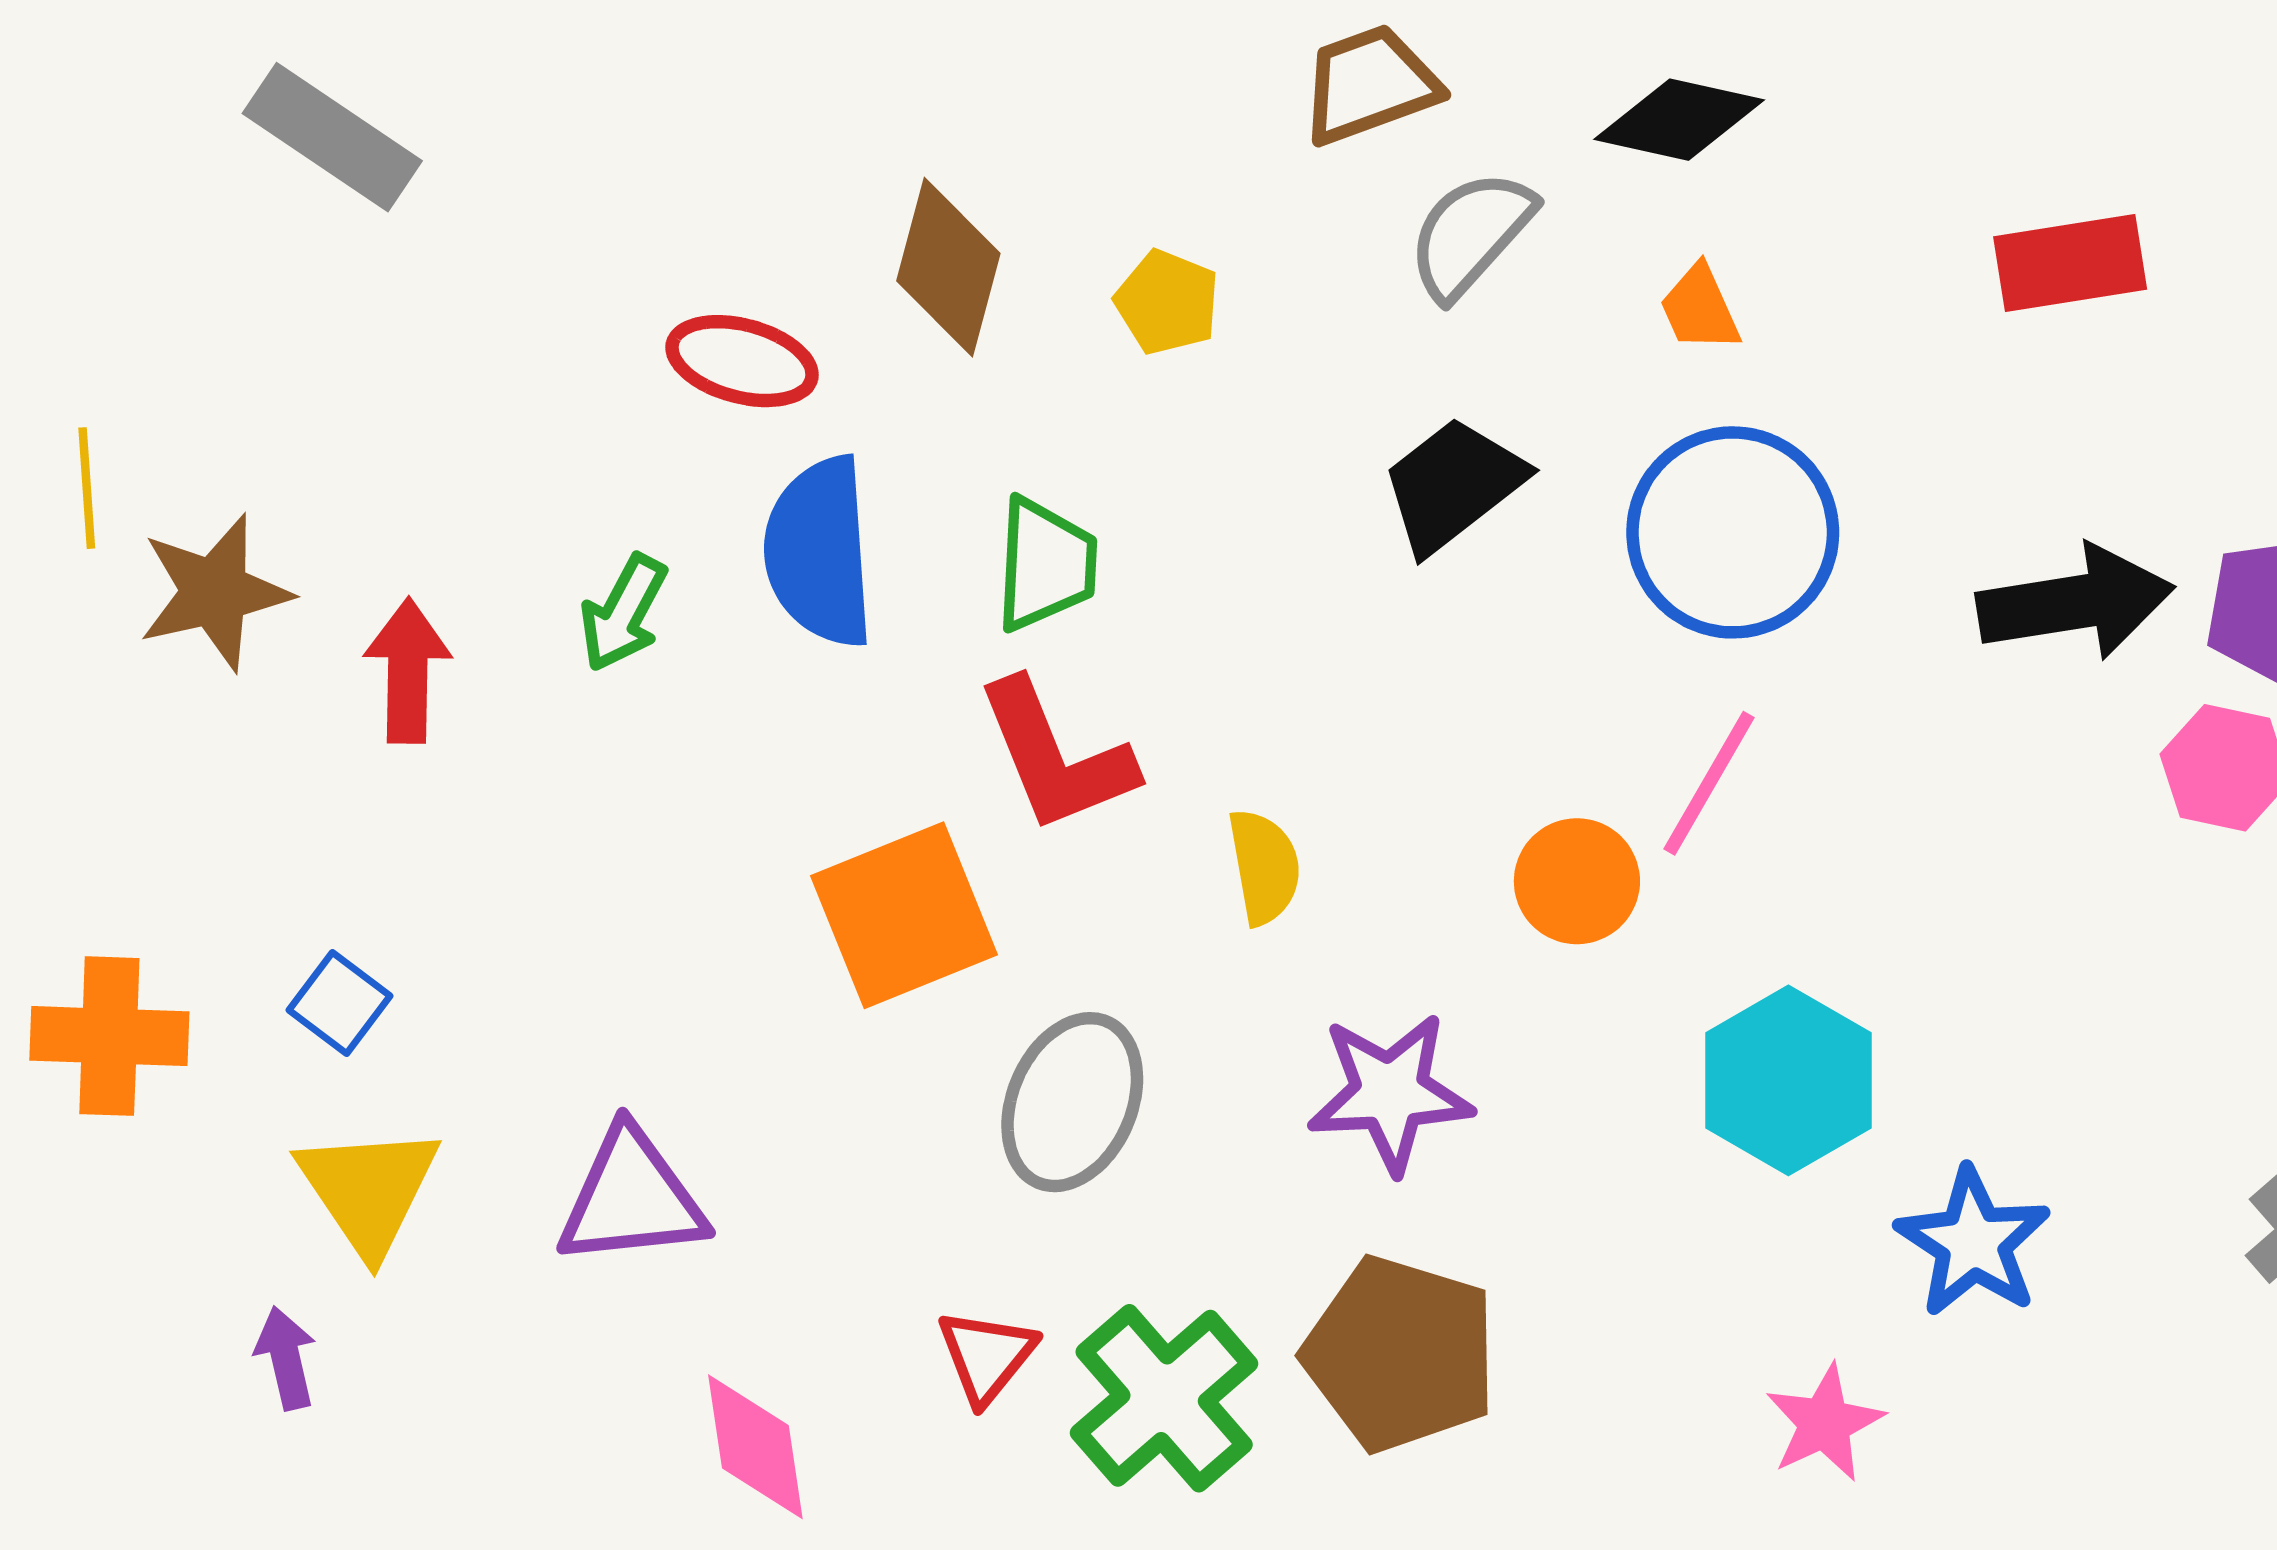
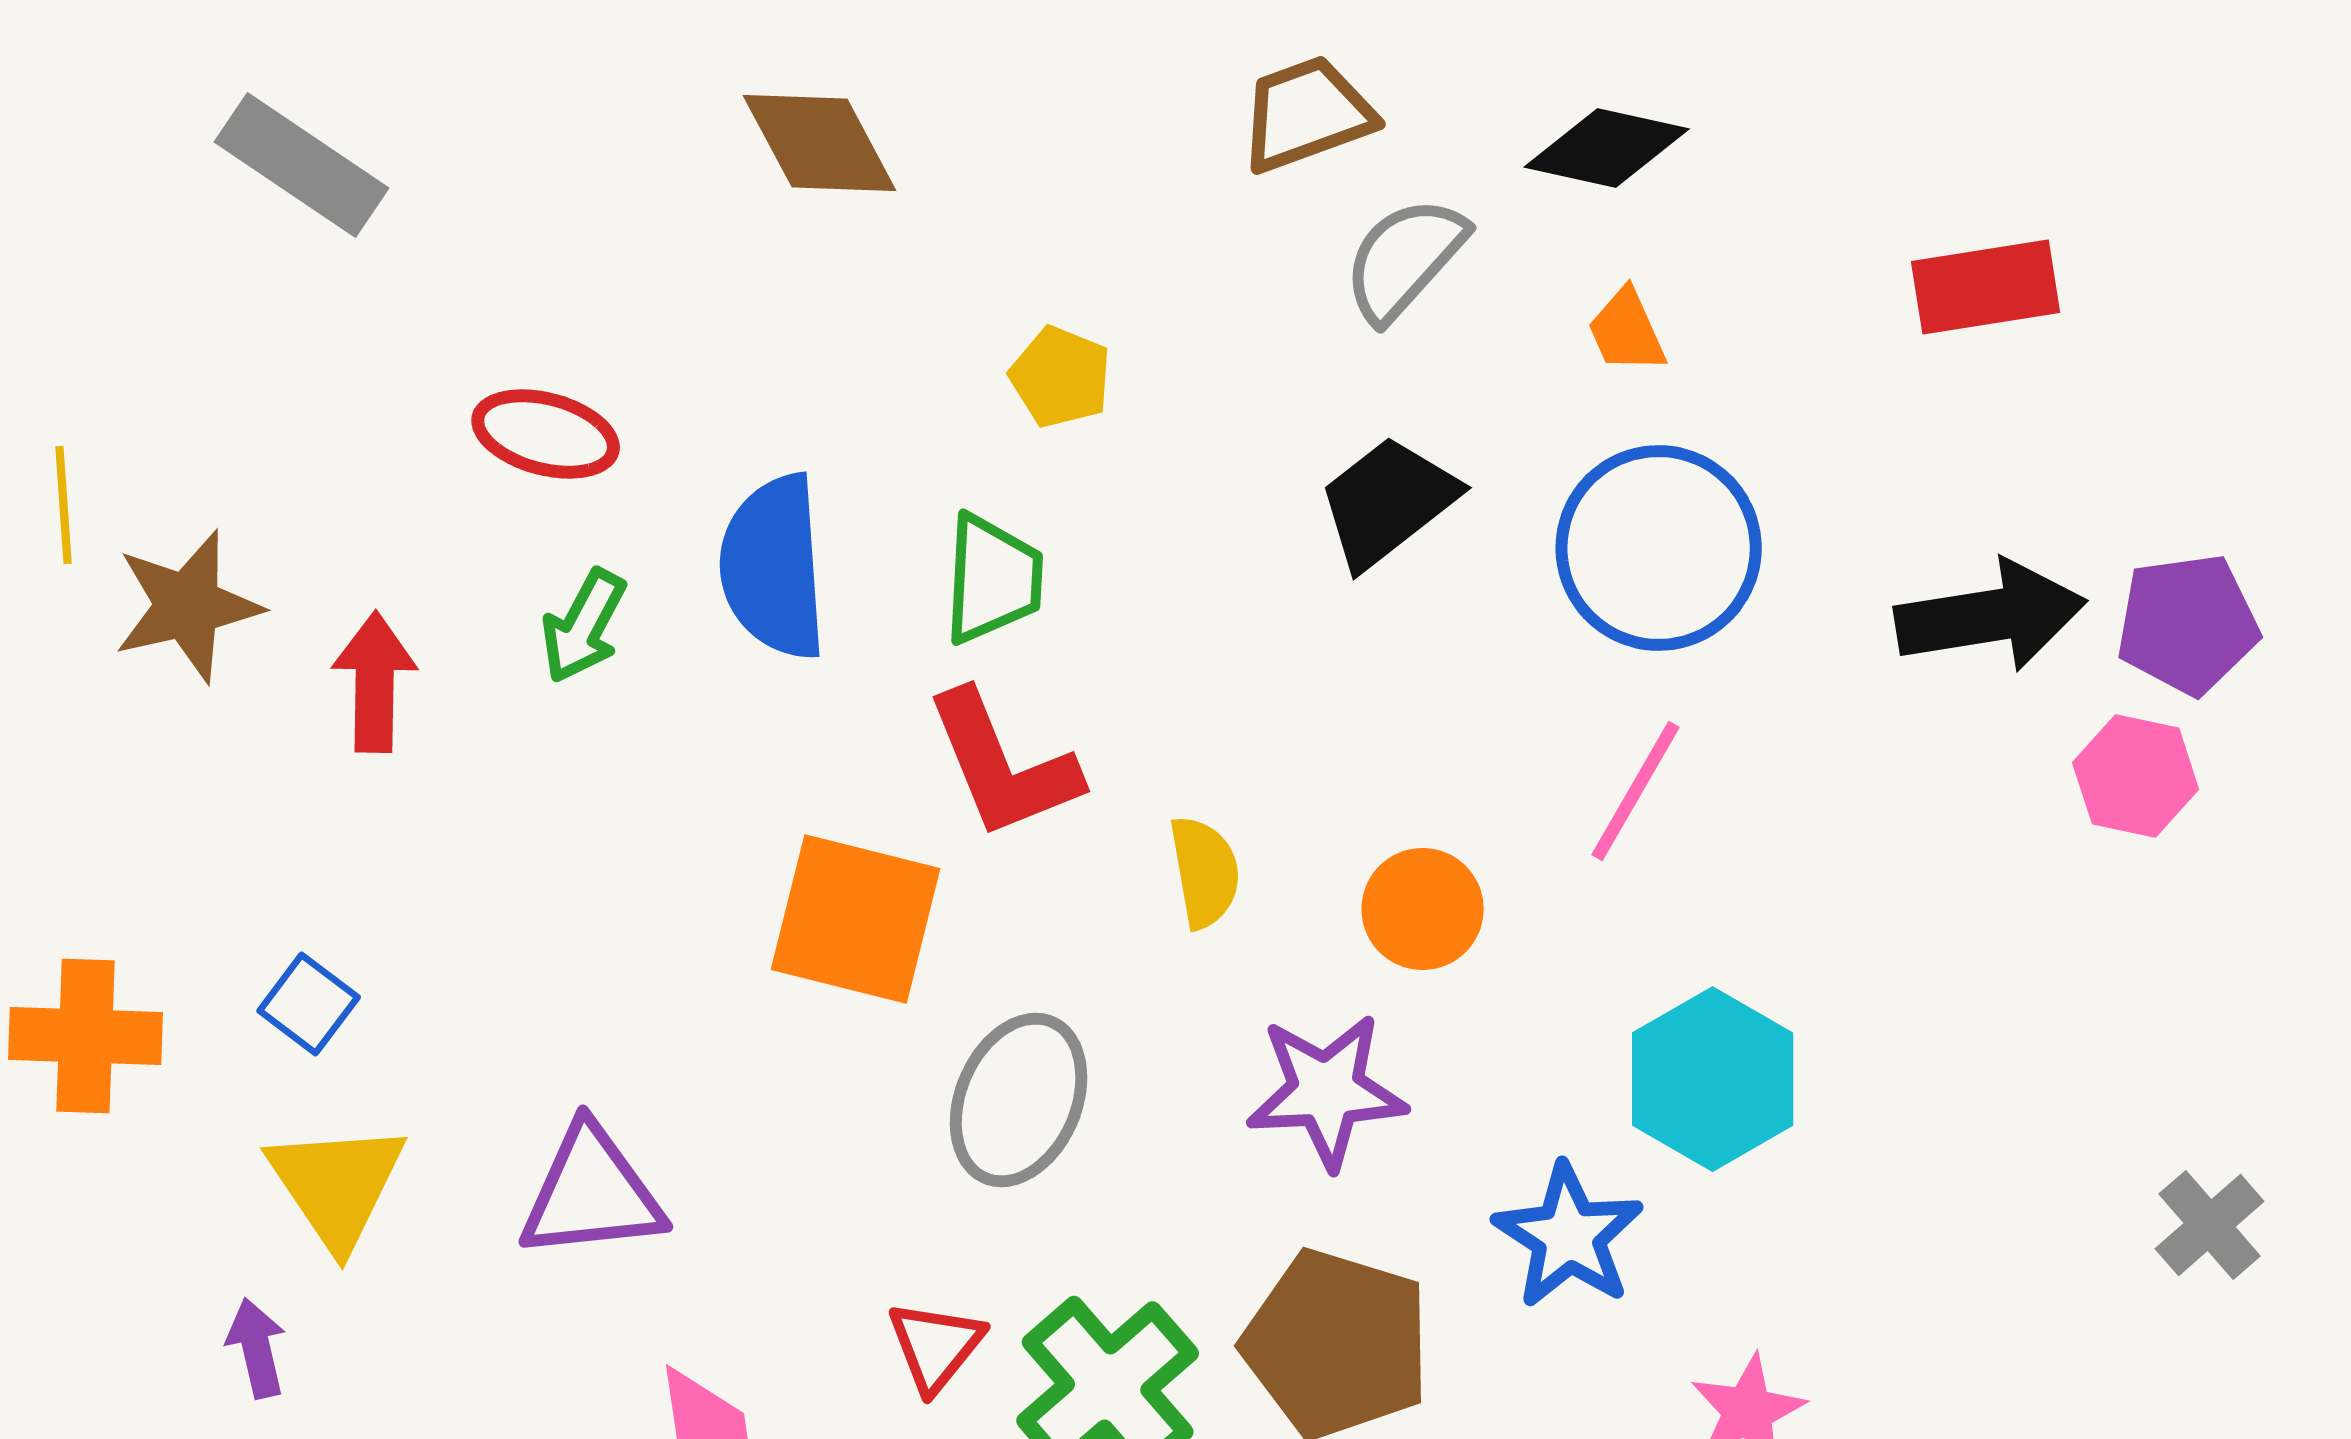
brown diamond: (948, 267) -> (820, 143), moved, turned -43
yellow pentagon: (1167, 302) -> (1061, 377), moved
red ellipse: (742, 361) -> (546, 434), moved
orange circle: (1577, 881) -> (1423, 909), moved
orange square: (904, 915) -> (856, 919), turned 36
blue star: (1973, 1242) -> (1569, 1236), moved

